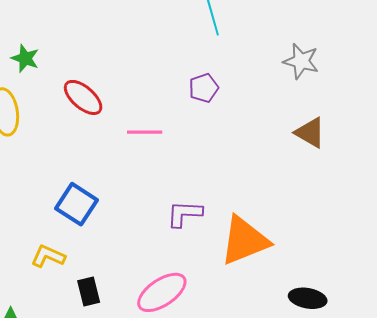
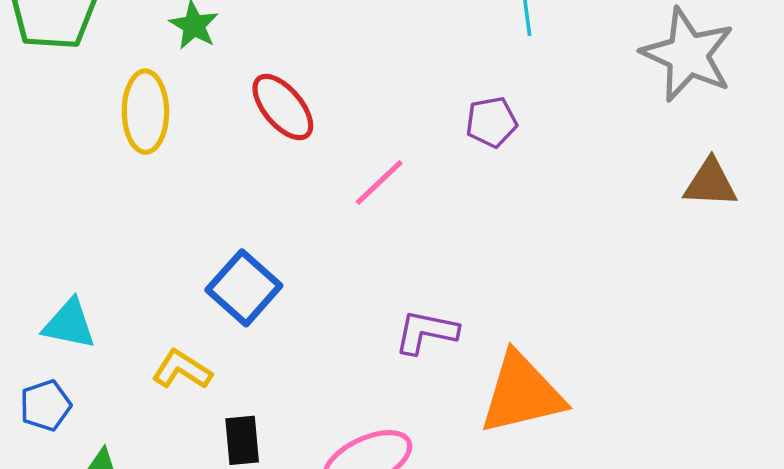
gray star: (301, 61) -> (688, 55), moved, size x1.5
pink line: (145, 132) -> (379, 182), turned -52
brown triangle: (310, 133) -> (710, 183), moved, turned -36

